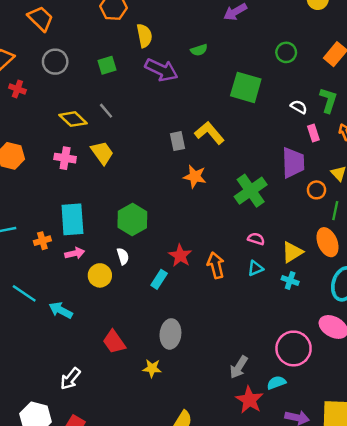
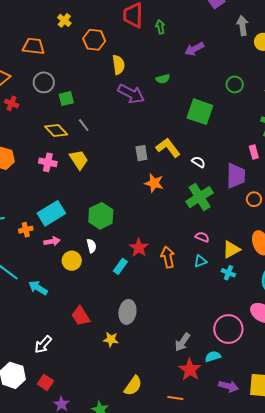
orange trapezoid: (41, 18) -> (33, 46), turned -40
green square: (107, 65) -> (66, 99), moved
white semicircle: (299, 107) -> (198, 162), moved
cyan rectangle: (72, 219) -> (51, 213), turned 60

